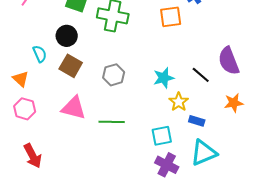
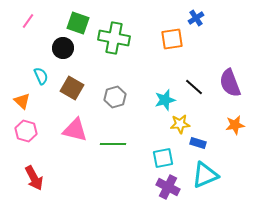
black circle: (67, 36) -> (63, 48), moved
black line: (201, 75) -> (194, 87), moved
yellow star: (179, 102) -> (180, 124), turned 30

